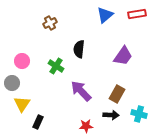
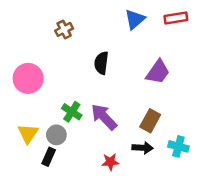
pink circle: (22, 61) -> (28, 78), size x1.5
green cross: (56, 66) -> (72, 112), moved
gray circle: (12, 83) -> (56, 135), moved

